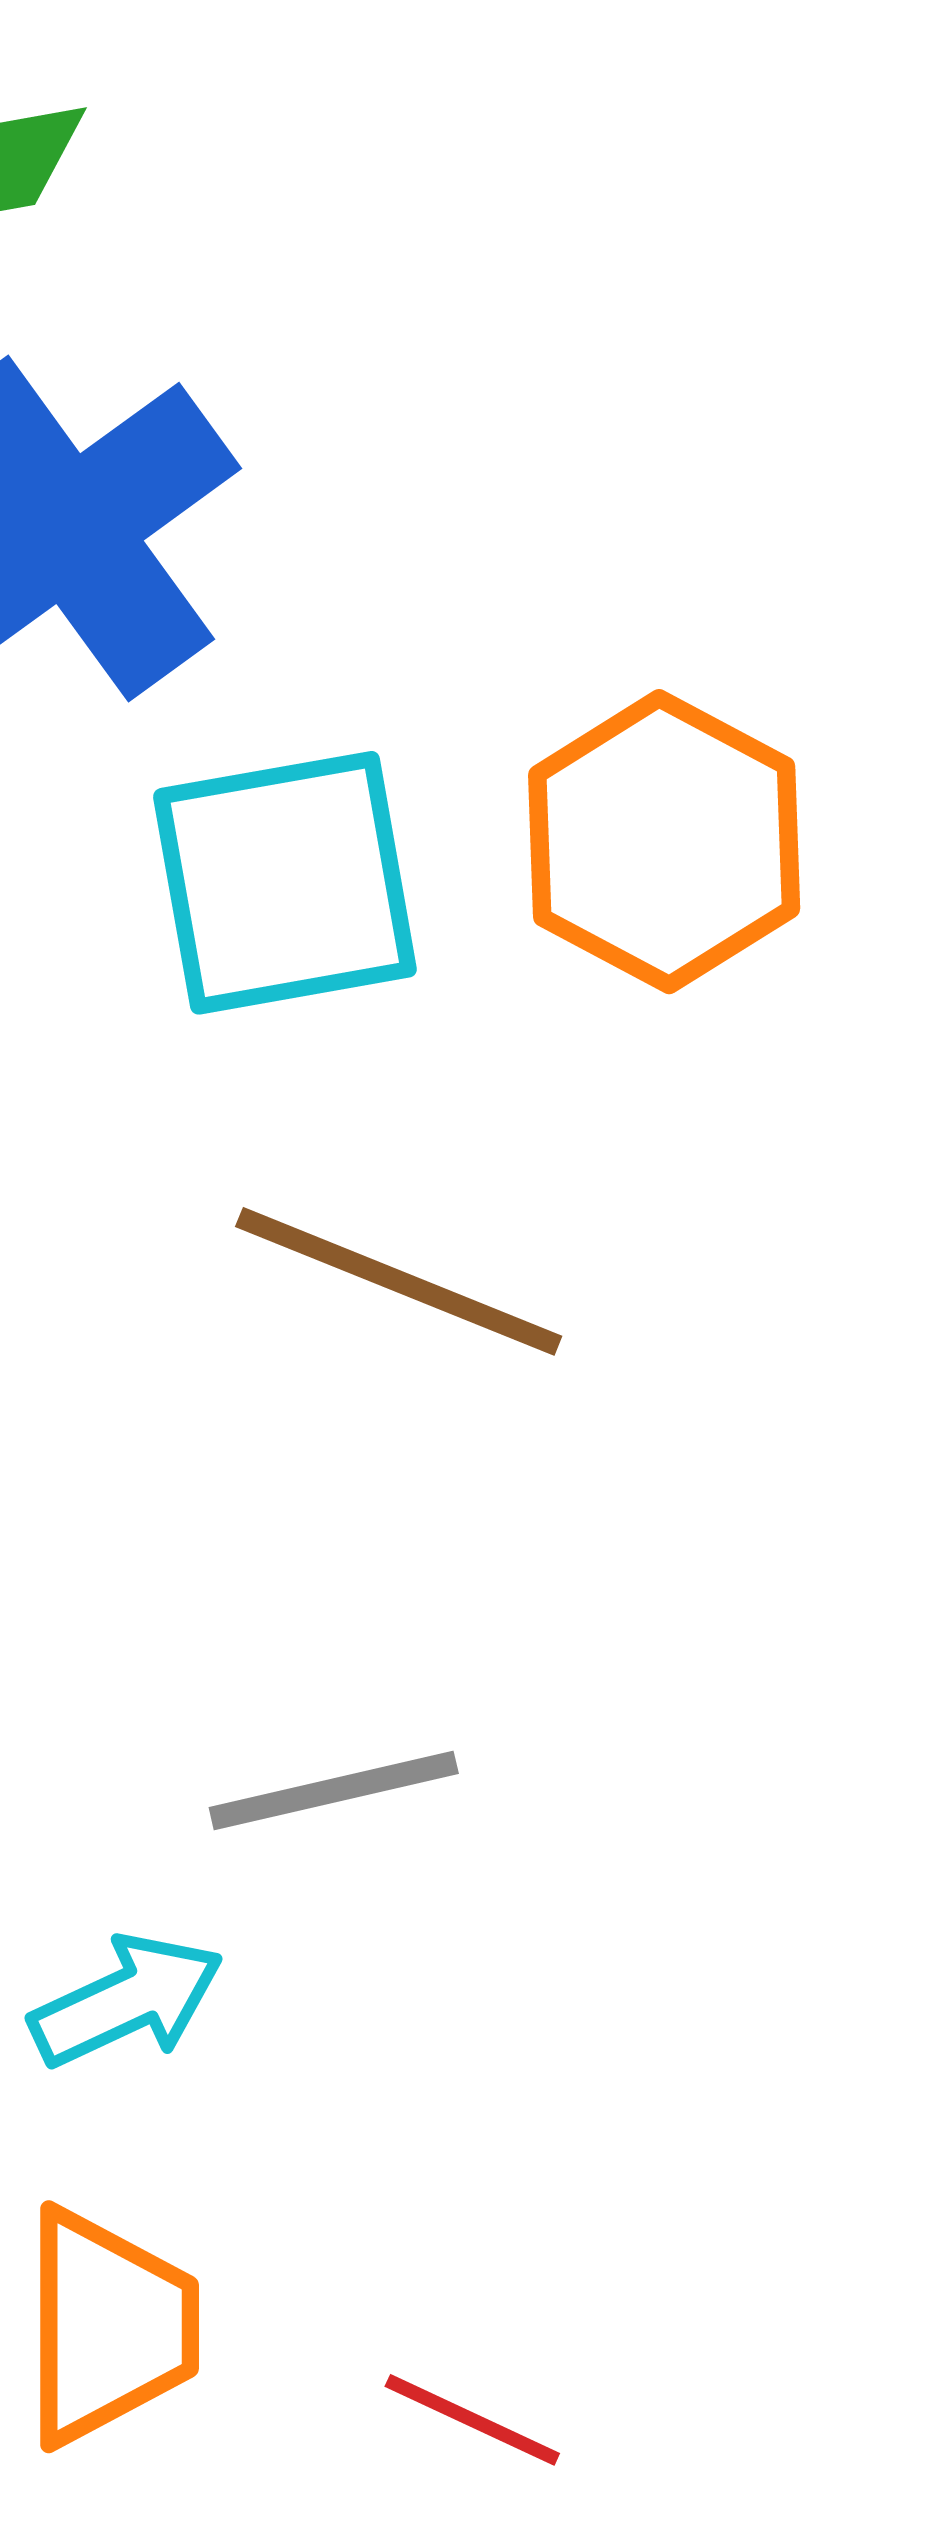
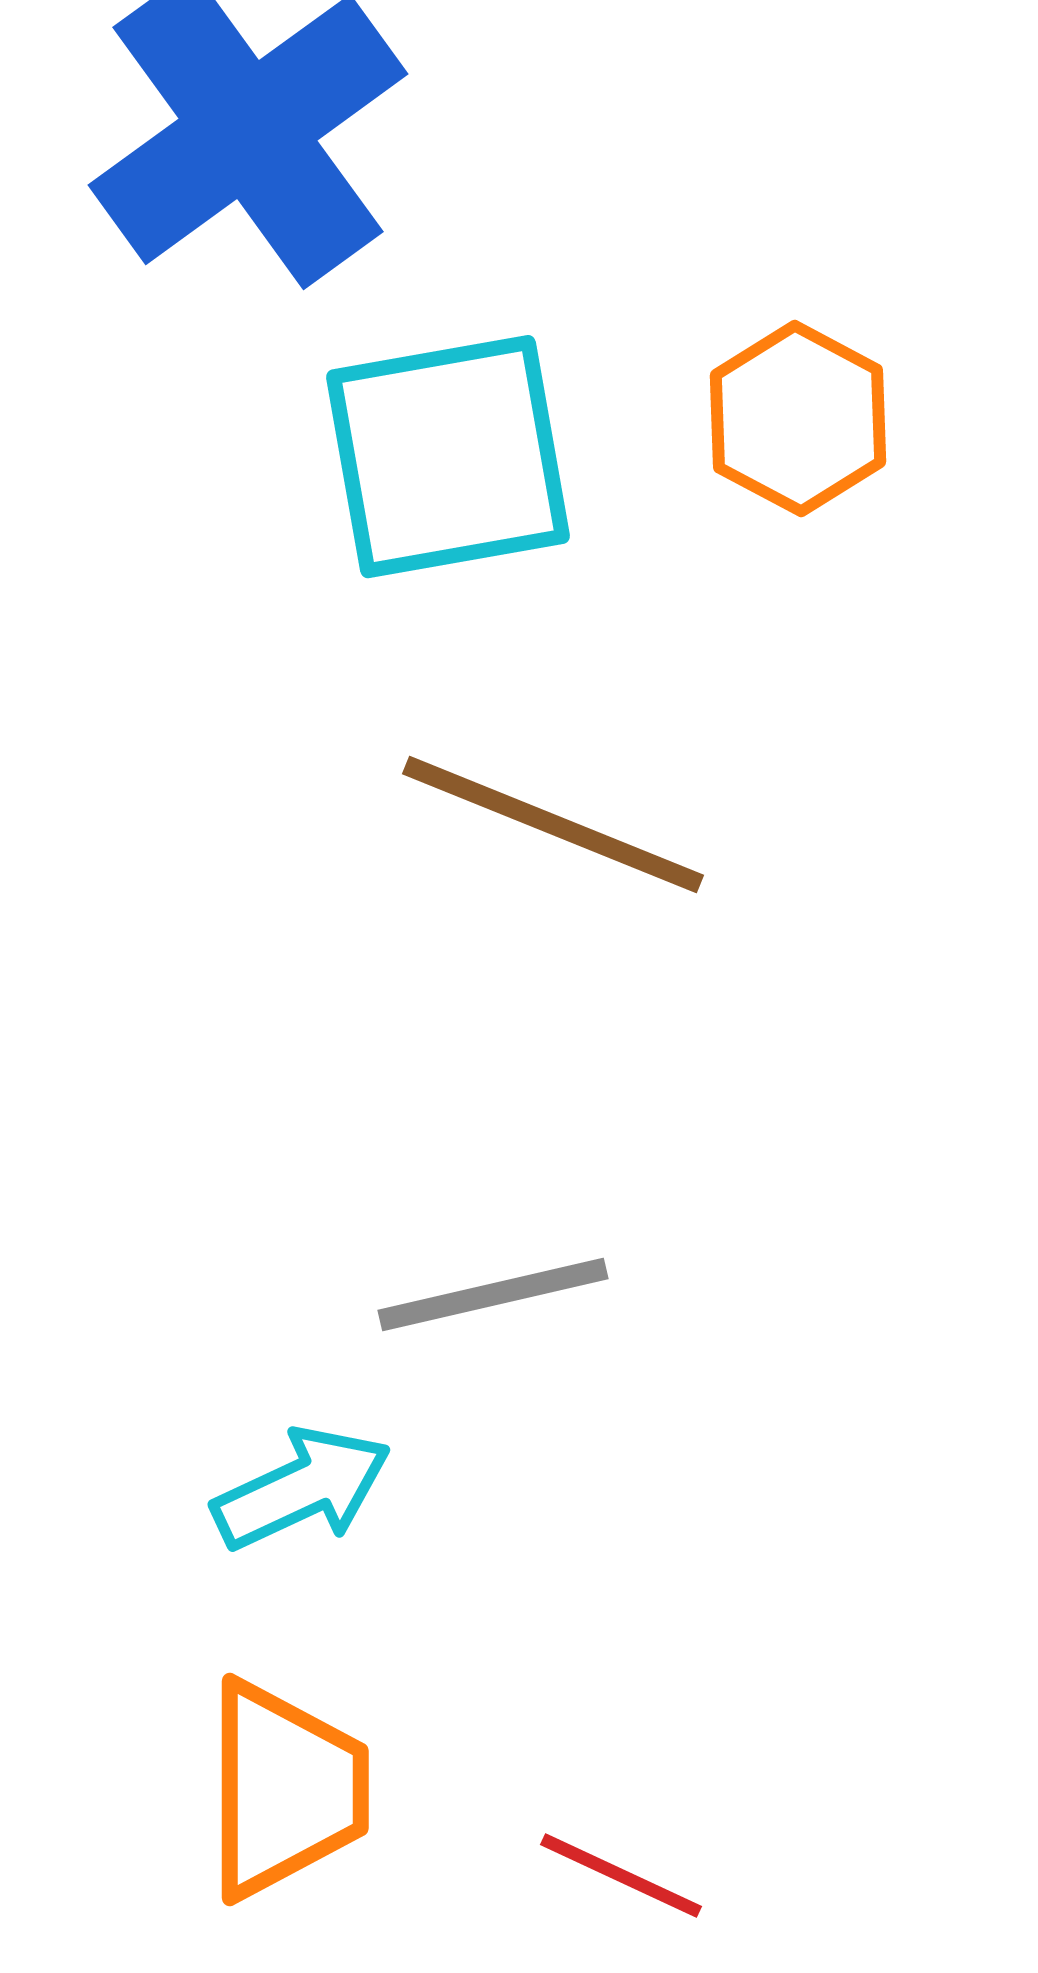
orange hexagon: (664, 842) -> (798, 419), size x0.7

